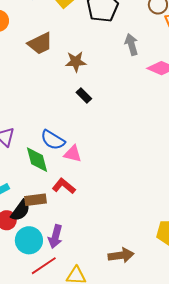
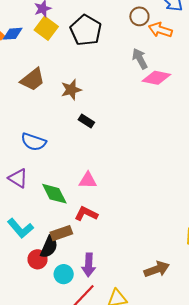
gray arrow: (131, 44) -> (140, 59), moved
blue semicircle: (53, 140) -> (34, 142), moved
cyan circle: (29, 240) -> (64, 274), size x0.7

